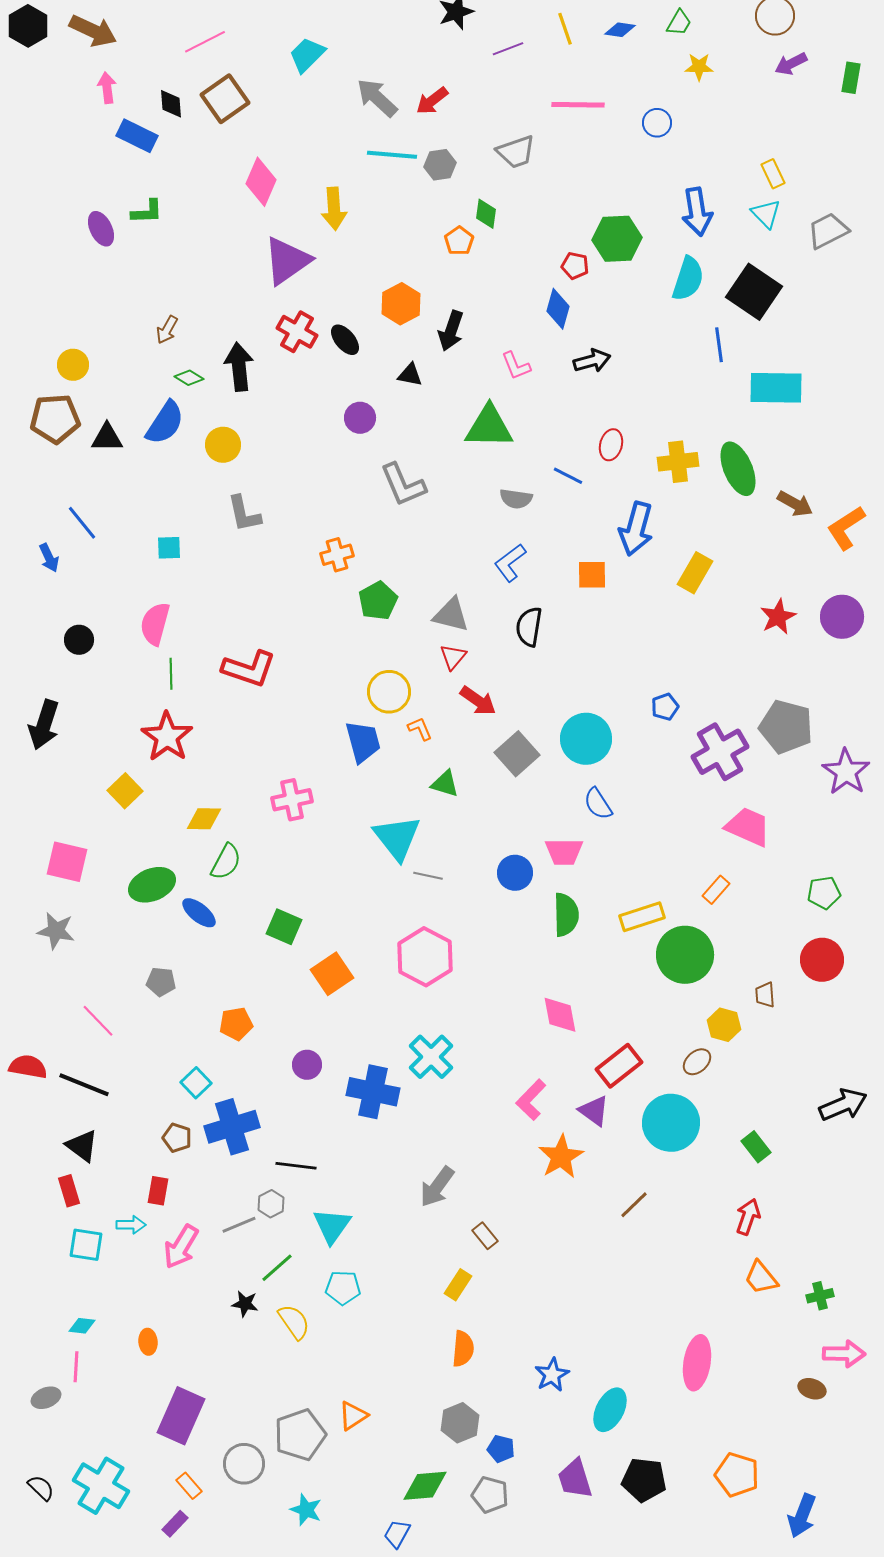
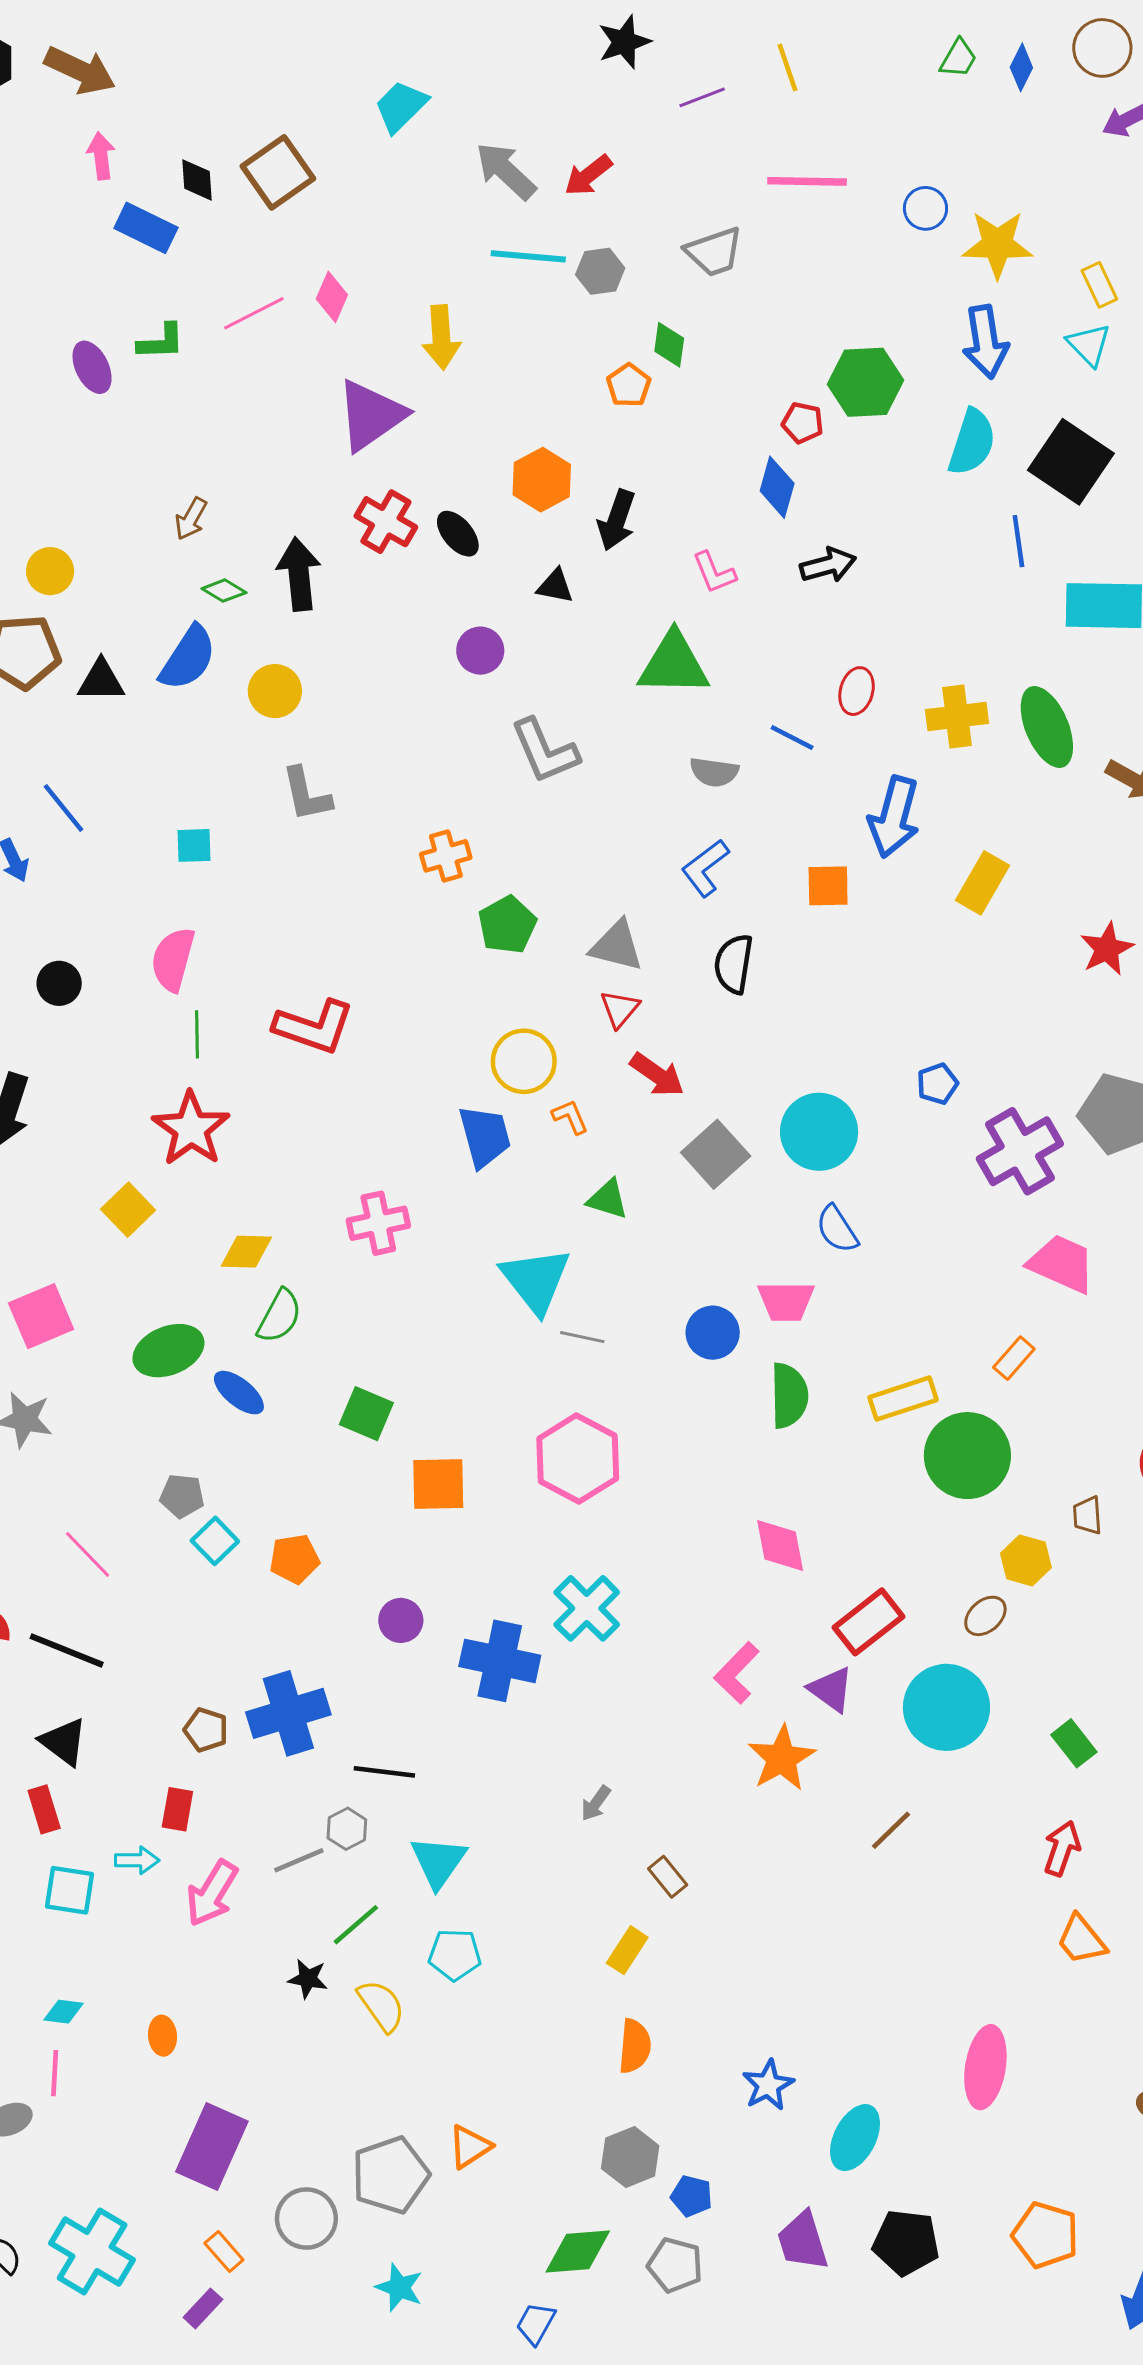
blue diamond: (620, 30) -> (1021, 67), moved, turned -72
pink line: (205, 42) -> (254, 313), moved
yellow star: (699, 67) -> (997, 244), moved, size x1.6
pink diamond: (261, 182) -> (332, 297), size x0.7
pink square: (67, 862) -> (41, 1316), turned -36
orange square: (332, 974) -> (438, 1484), turned 33
cyan square: (196, 1083) -> (215, 1541), moved
gray arrow: (437, 1187) -> (596, 1803), size x0.6

